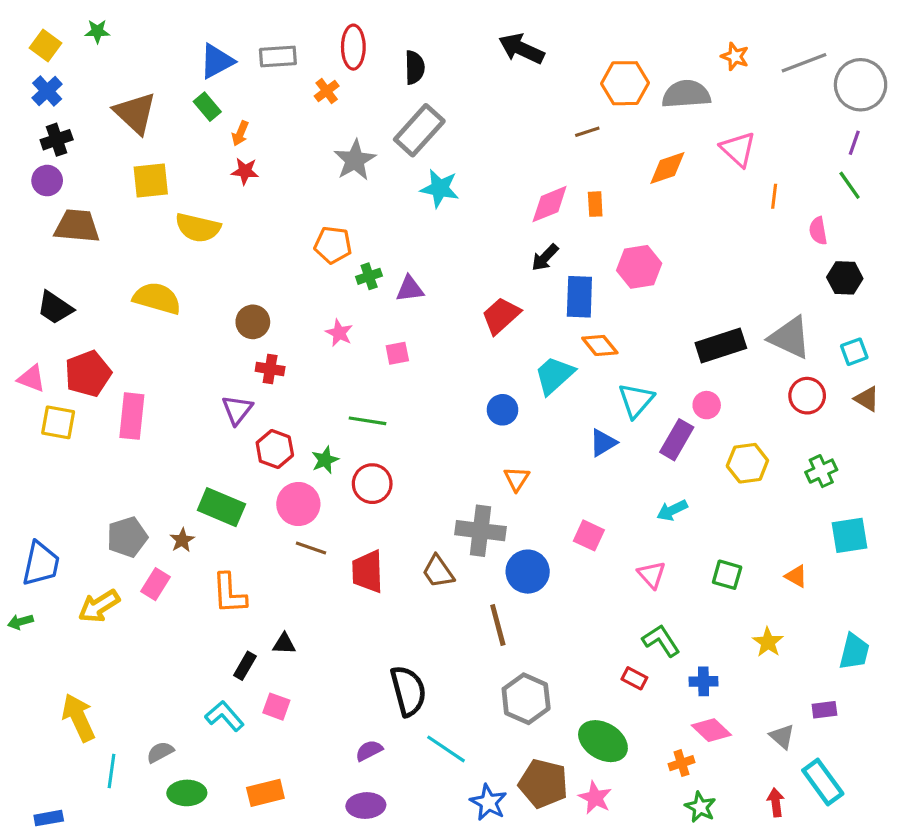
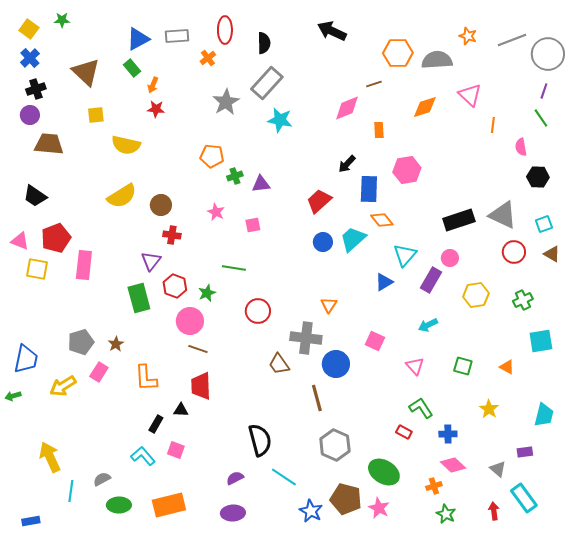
yellow square: (151, 181) -> (96, 115), size x0.7
pink diamond: (550, 204) -> (347, 108), moved
yellow semicircle: (157, 298) -> (122, 196), moved, turned 132
blue circle: (502, 410) -> (323, 242), moved
red circle: (372, 484) -> (258, 311), moved
green rectangle: (221, 507) -> (139, 298), moved, turned 52
red trapezoid: (367, 572) -> (201, 386), moved
orange rectangle: (265, 793) -> (169, 505), size x1.4

